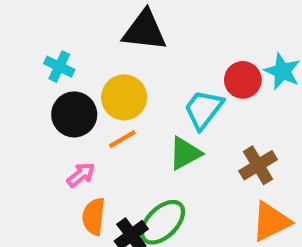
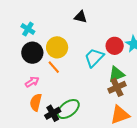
black triangle: (144, 31) -> (81, 17), moved, size x0.6
orange line: (122, 139) -> (54, 67), turned 72
green triangle: (185, 153) -> (116, 74), moved

